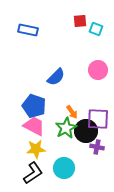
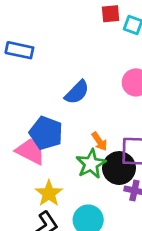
blue rectangle: (28, 30) -> (19, 50), moved
pink trapezoid: (34, 126) -> (31, 151), moved
yellow star: (36, 149) -> (49, 193), turned -30

